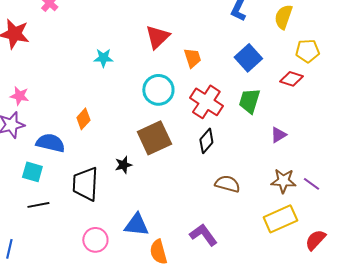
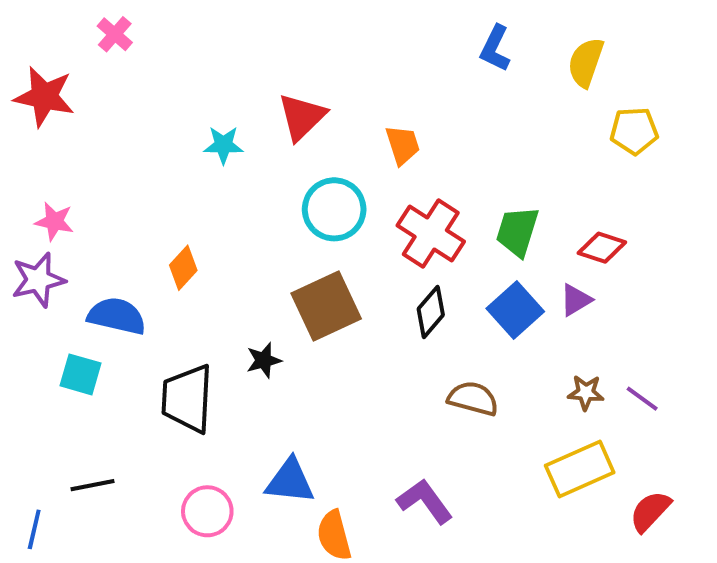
red triangle: (157, 37) -> (302, 117), moved
blue square: (248, 58) -> (515, 310), moved
red diamond: (291, 79) -> (602, 248), moved
brown star: (283, 181) -> (586, 393), size x0.7
black line: (38, 205) -> (93, 485), moved

